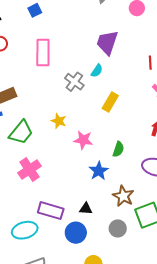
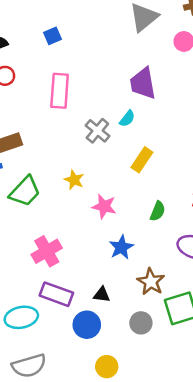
purple trapezoid: (107, 43) -> (143, 83), turned -32
green semicircle: (118, 149) -> (158, 211), moved
pink cross: (29, 170) -> (47, 251), moved

